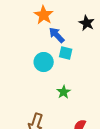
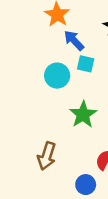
green star: (64, 92) -> (83, 114), size x1.5

